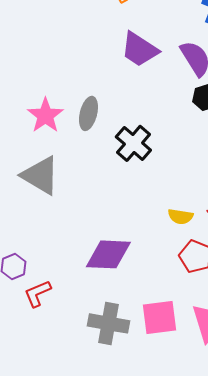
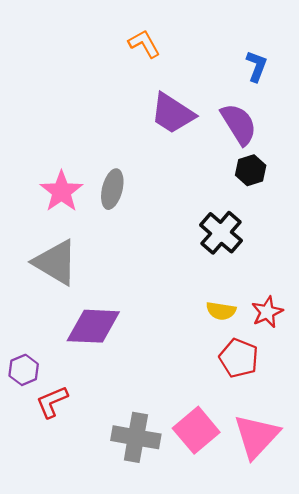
black cross: (133, 143) -> (221, 233), moved
purple diamond: (108, 254) -> (93, 326), moved
pink square: (159, 317) -> (196, 430), turned -33

